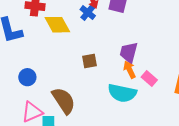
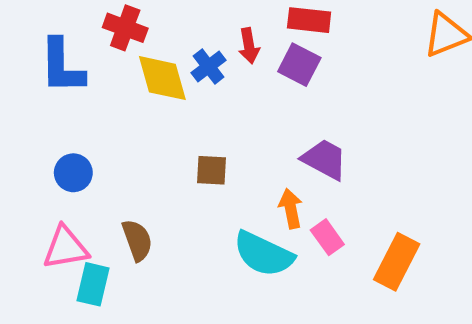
blue cross: (88, 13) -> (209, 66), moved
purple trapezoid: (129, 52) -> (325, 159), moved, turned 90
brown semicircle: (64, 101) -> (137, 240), size x0.7

